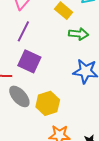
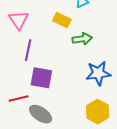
yellow hexagon: (48, 103) -> (98, 112), moved

